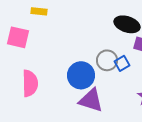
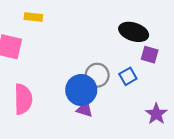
gray circle: (107, 60) -> (97, 75), moved
purple triangle: (91, 100) -> (85, 109), moved, size x0.6

